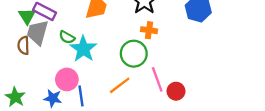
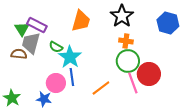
brown semicircle: (23, 45) -> (19, 54), turned 98
green circle: (134, 54) -> (128, 61), moved
red circle: (176, 91) -> (149, 74), moved, size x1.5
blue line: (81, 96) -> (72, 77), moved

